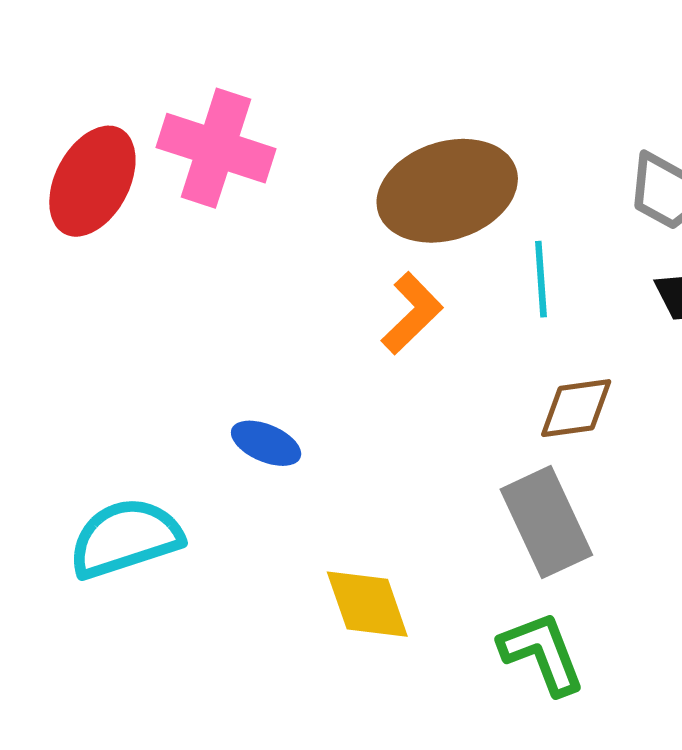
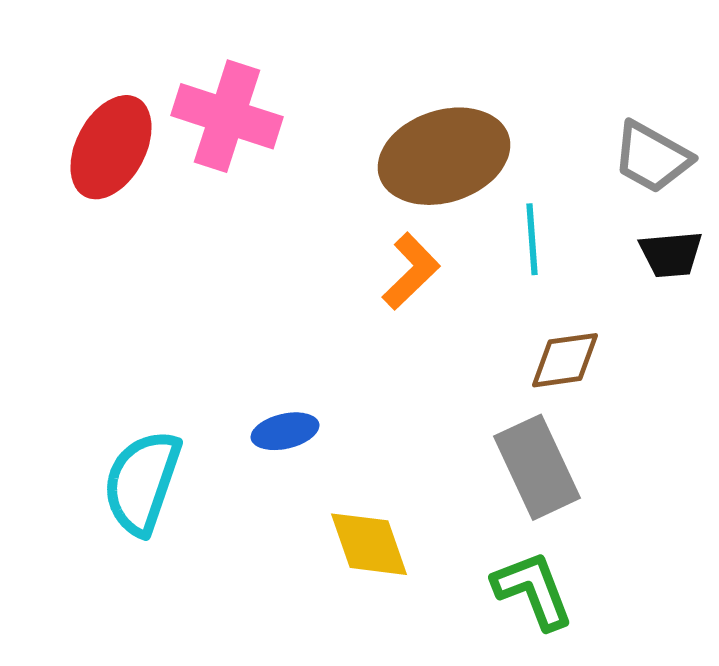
blue ellipse: (266, 443) -> (285, 431), moved, turned -36
cyan semicircle: (125, 538) -> (142, 482), turned -53

